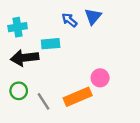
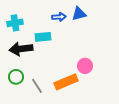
blue triangle: (93, 17) -> (79, 14), turned 35
blue arrow: (69, 20) -> (59, 17), turned 136

